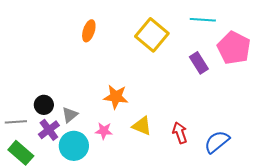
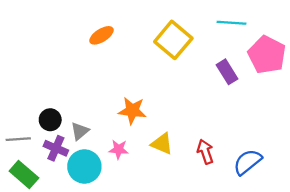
orange ellipse: (89, 31) -> (101, 35), turned 40
purple cross: (49, 130) -> (56, 148), turned -30

